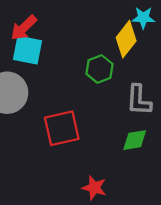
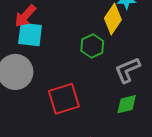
gray L-shape: (139, 100) -> (128, 70), turned 68

